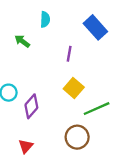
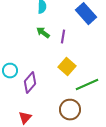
green arrow: (22, 41) -> (43, 33), moved

